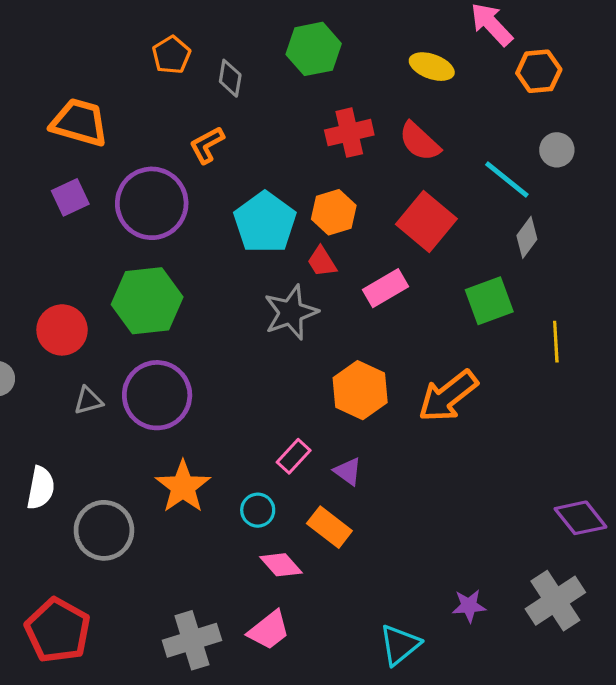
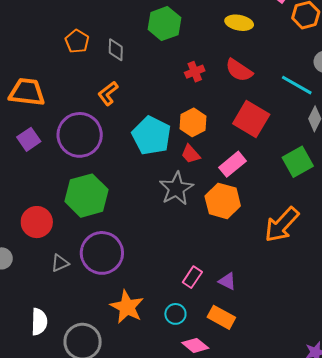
red cross: (349, 133) -> (195, 72), size x0.7
orange hexagon: (360, 390) -> (223, 201), moved

